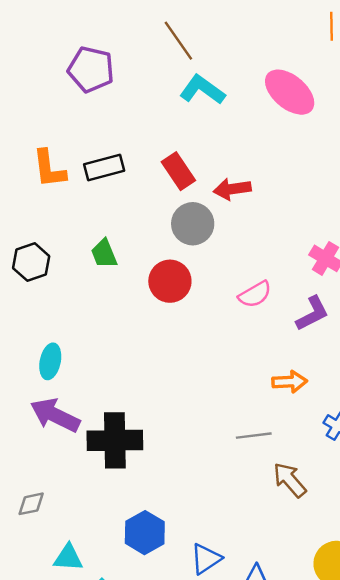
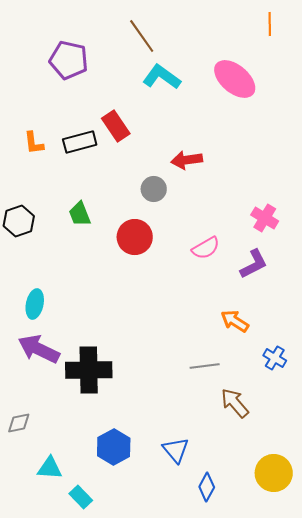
orange L-shape: (49, 169) -> (34, 143), size x0.7
red rectangle: (178, 171) -> (116, 126), moved
gray circle: (193, 224) -> (154, 189), size x0.7
orange arrow: (290, 382) -> (235, 321), turned -144
blue triangle: (206, 559) -> (176, 450), moved, turned -36

